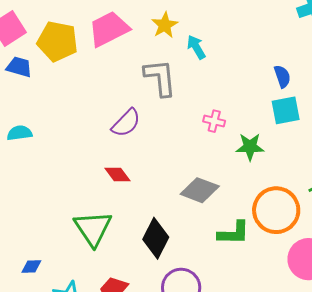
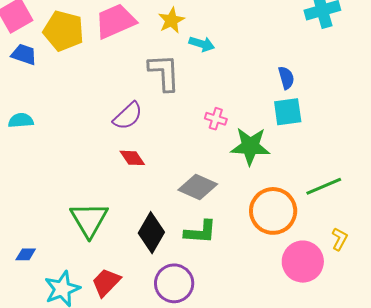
cyan arrow: (196, 47) -> (202, 44), turned 135
green star: (250, 147) -> (250, 146), size x1.4
red diamond: (117, 175) -> (132, 158), moved
green L-shape: (234, 233) -> (200, 232), moved

